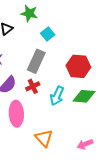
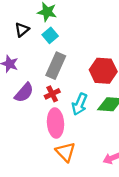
cyan square: (48, 34) -> (50, 35), moved
pink ellipse: (16, 114) -> (55, 123), moved

